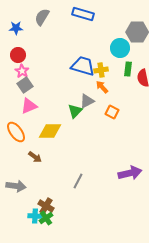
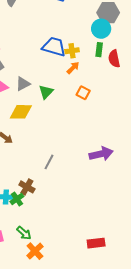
cyan circle: (120, 48) -> (101, 29), moved
orange arrow: (102, 87) -> (73, 68), turned 88
gray triangle: (87, 101) -> (23, 84), moved
brown cross: (46, 206) -> (27, 187), moved

